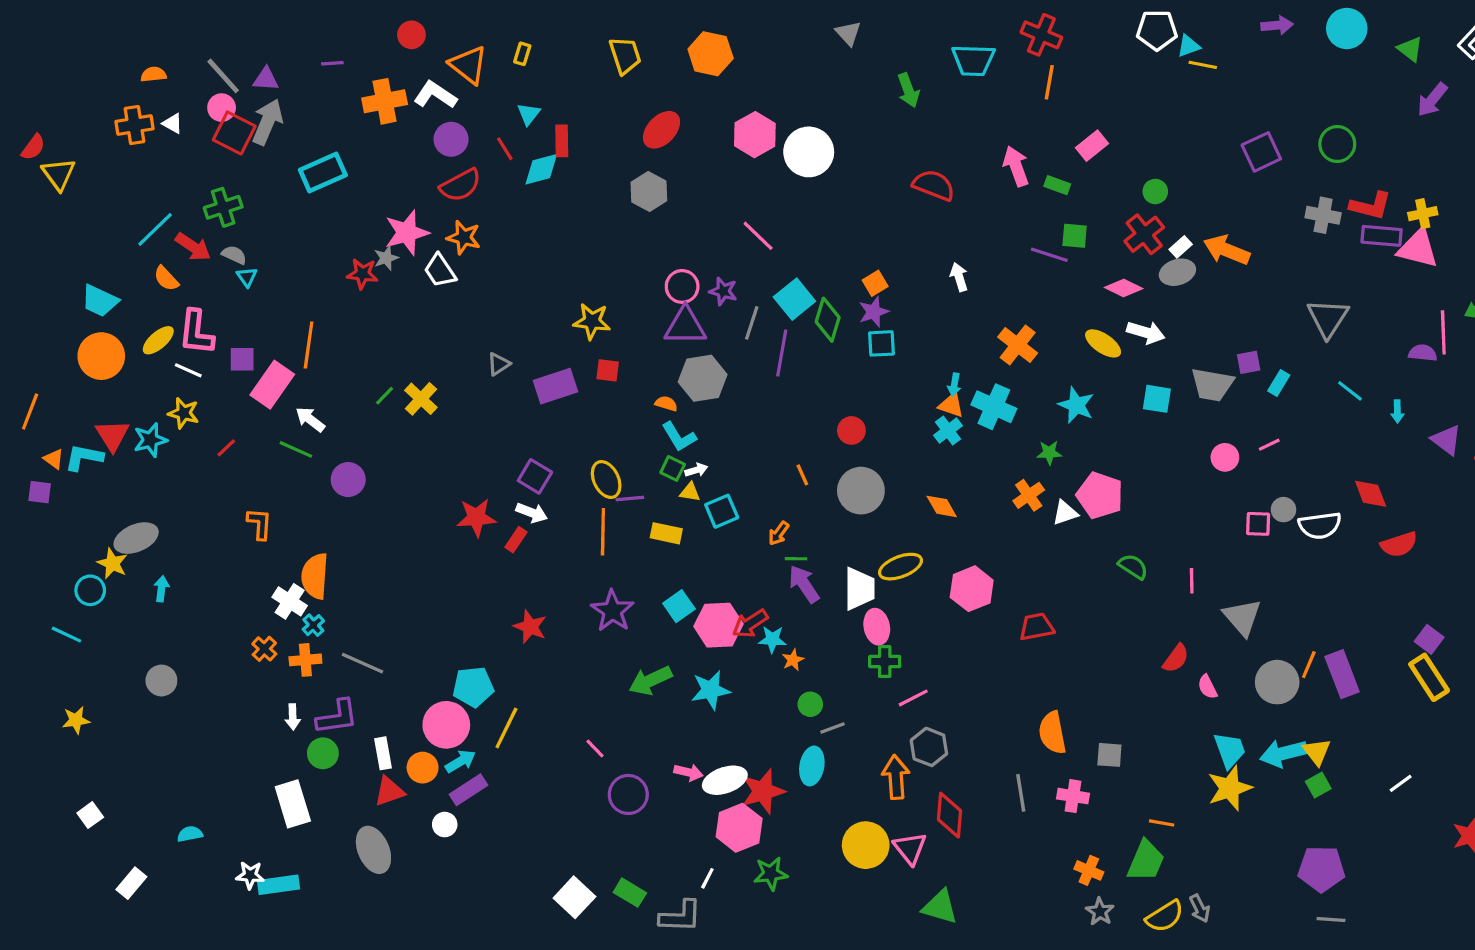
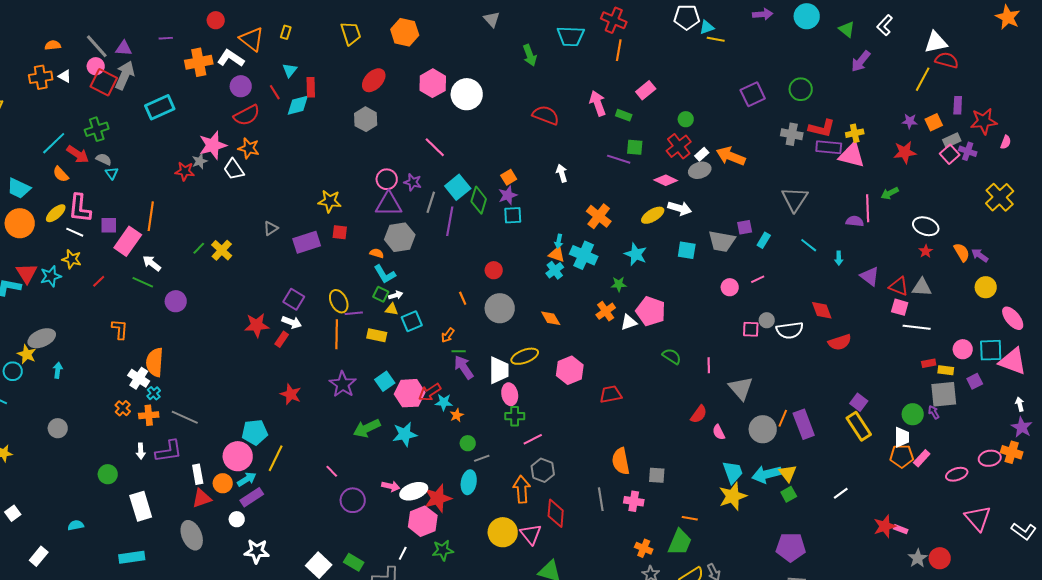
yellow ellipse: (1103, 343) -> (653, 215), turned -65
green circle: (323, 753) -> (108, 474), moved
white star: (250, 875) -> (257, 551), moved, size x1.4

